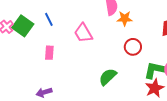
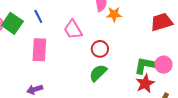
red circle: (133, 47) -> (100, 49), moved
pink rectangle: (49, 53) -> (39, 50), size x1.6

